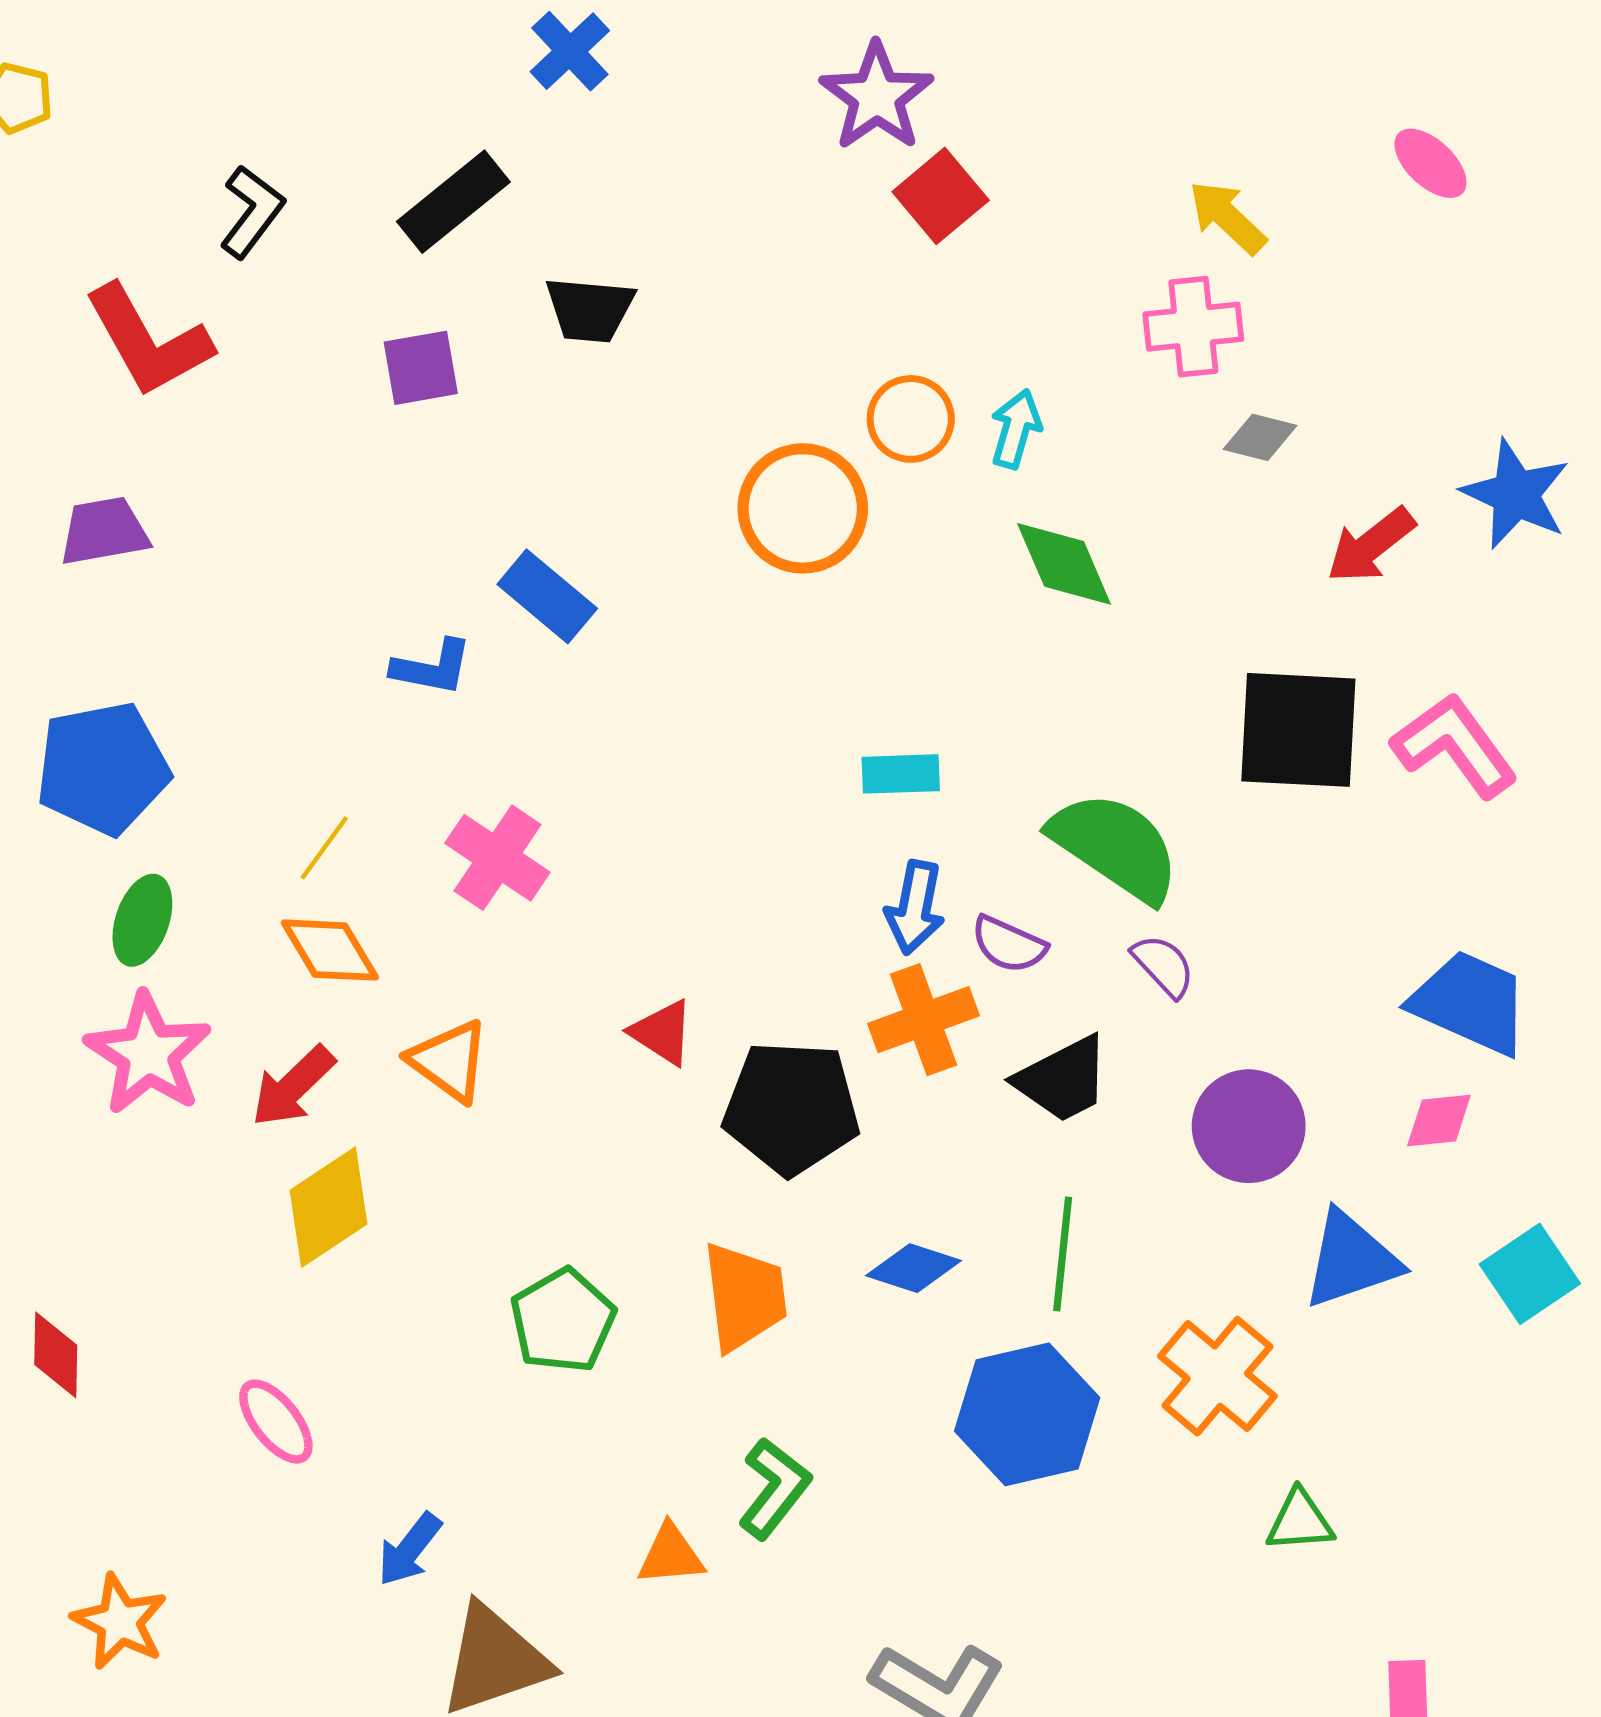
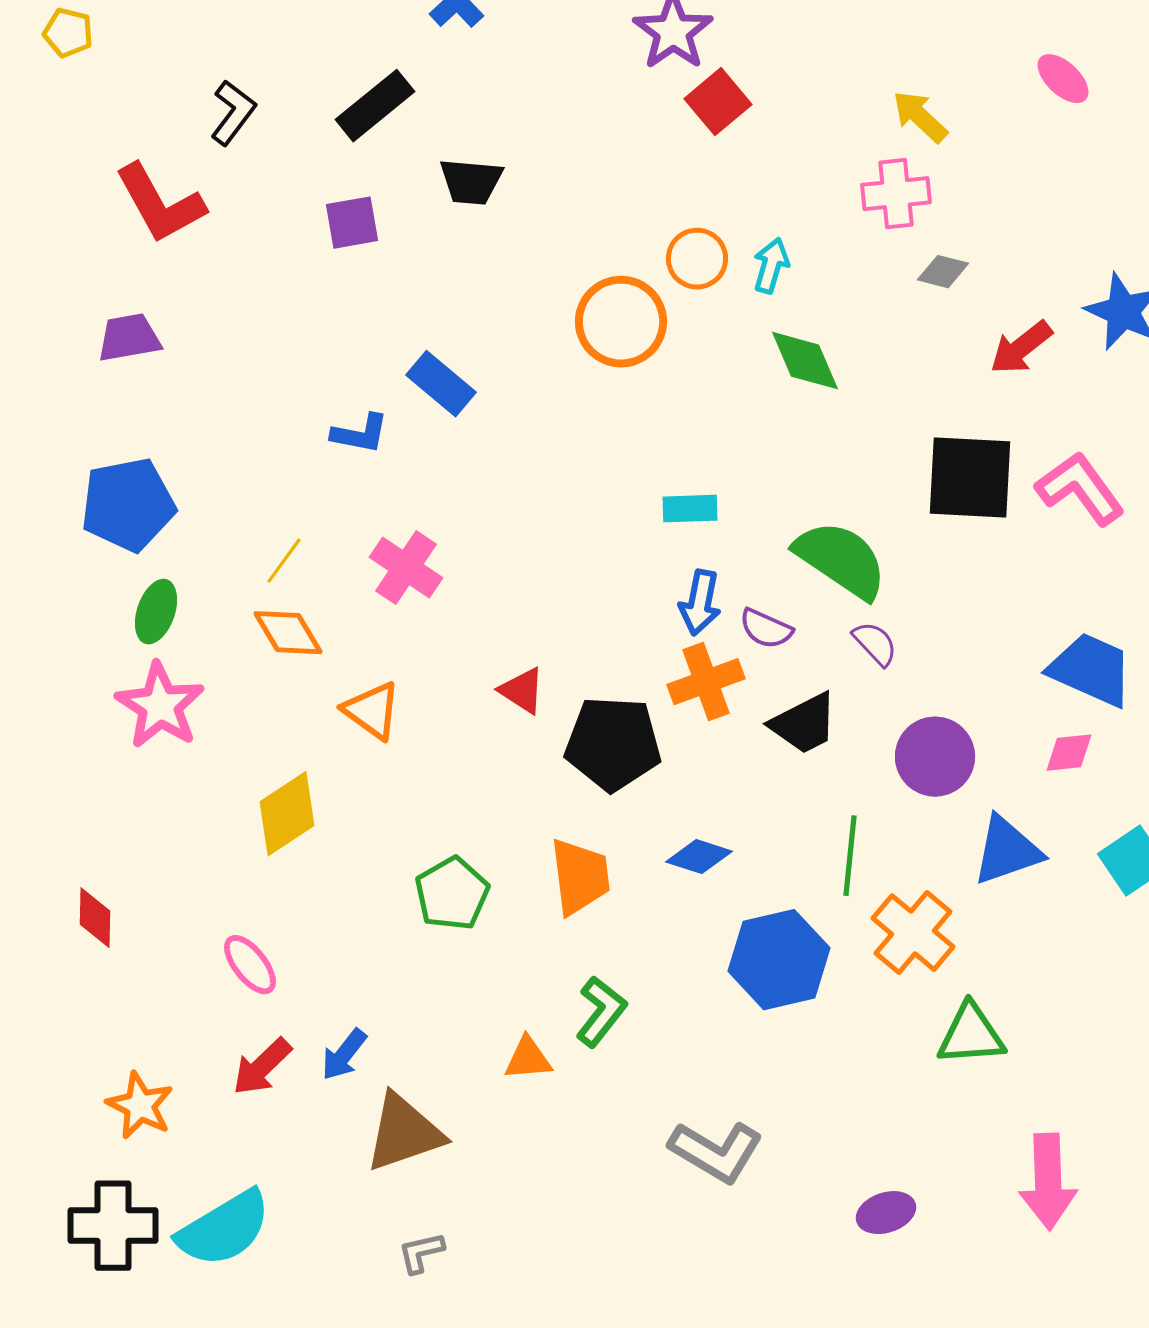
red arrow: (293, 1086) -> (262, 1067), moved
green line: (1063, 1254) -> (850, 856), moved
green triangle: (1300, 1521) -> (971, 1035), size x1.4

